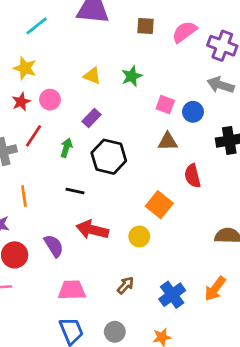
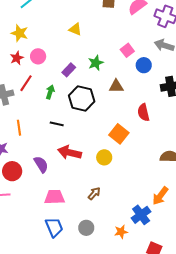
yellow triangle: (92, 76) -> (75, 29), moved
green star: (132, 76) -> (96, 63), moved
pink square: (165, 105) -> (127, 50), moved, turned 32
brown triangle: (168, 142) -> (116, 86), moved
blue cross: (172, 295) -> (141, 215), moved

